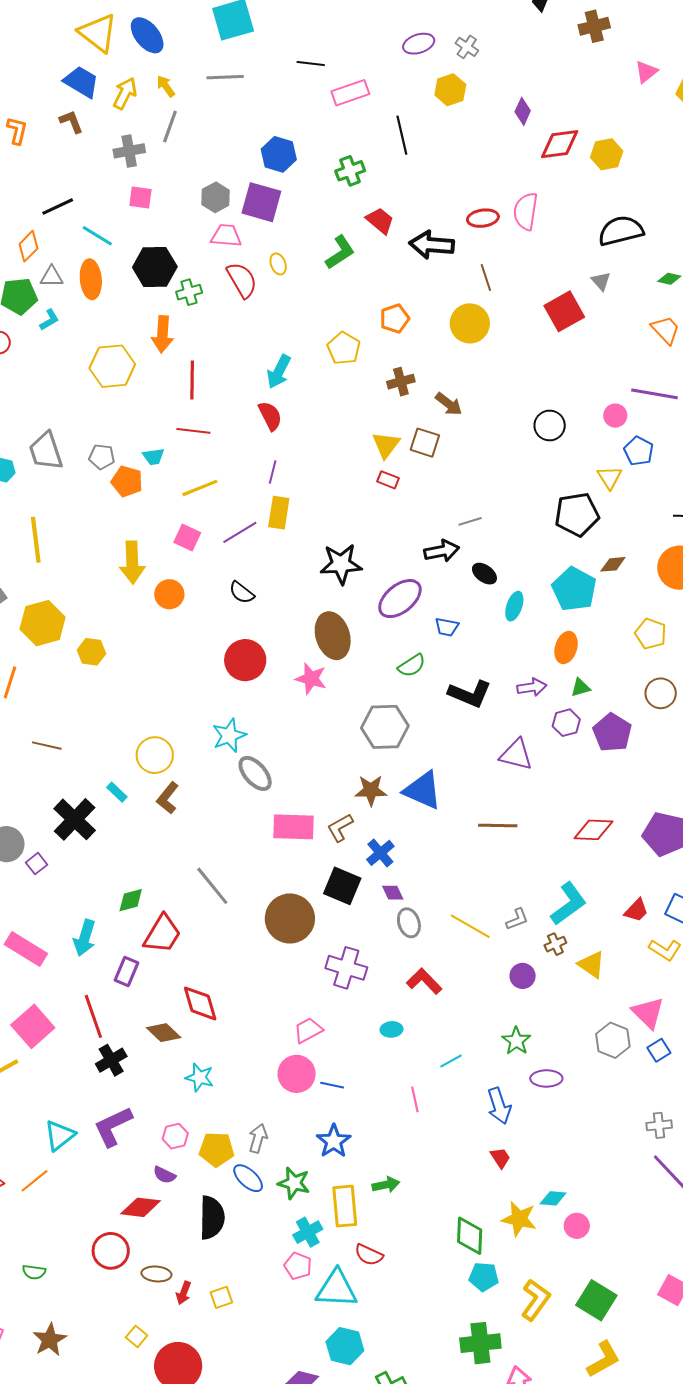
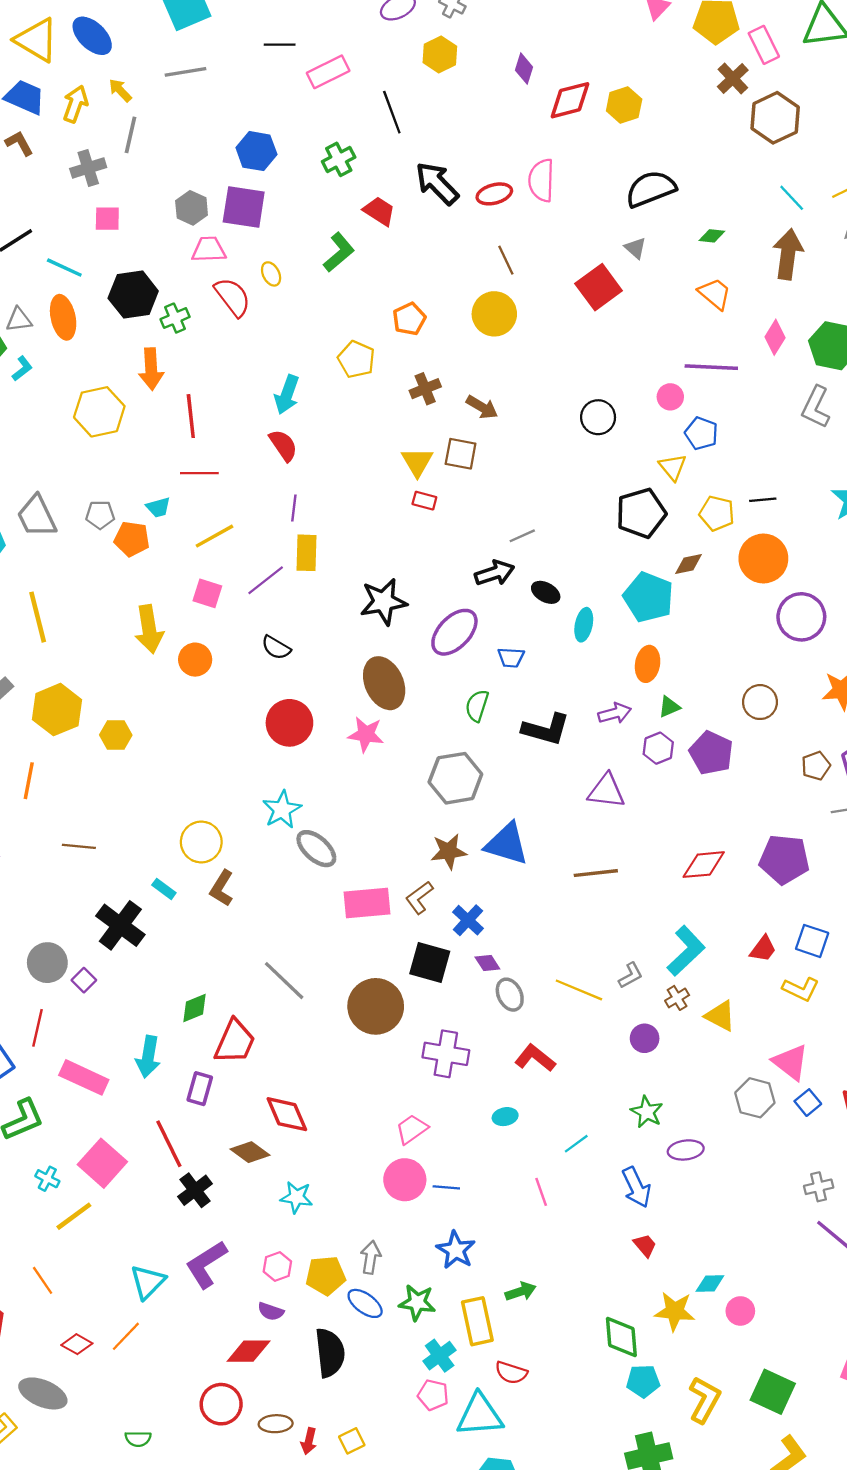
black arrow: (432, 245) -> (437, 183), moved, turned 48
yellow pentagon: (651, 634) -> (717, 513), moved
green semicircle: (412, 666) -> (477, 706), turned 148

